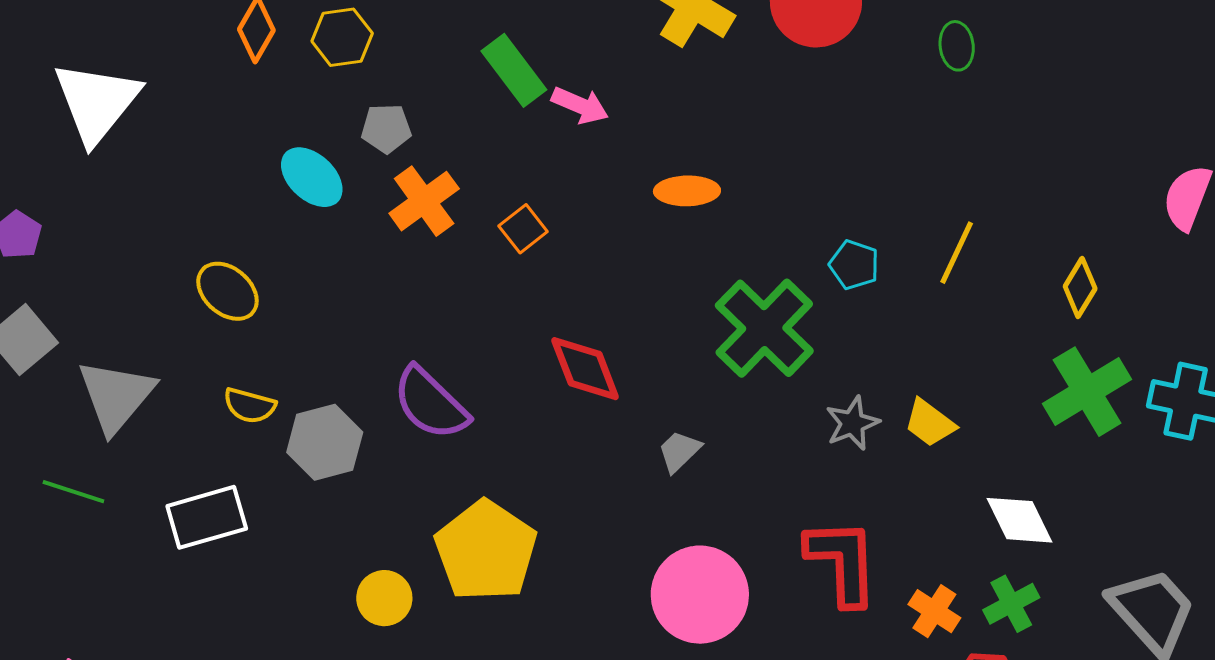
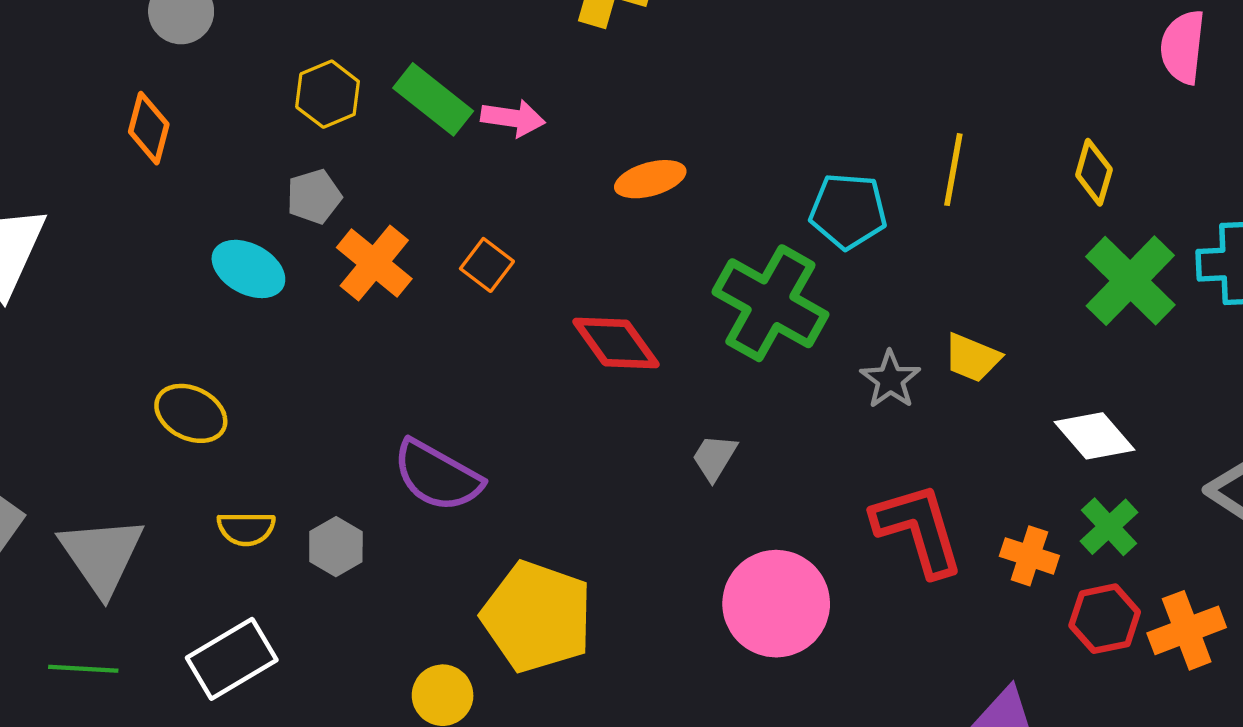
yellow hexagon: (342, 37) -> (328, 94), moved
cyan pentagon: (854, 265) -> (848, 211), size x1.4
red diamond: (585, 369) -> (616, 343), moved
gray hexagon: (325, 442) -> (336, 547), size x0.7

